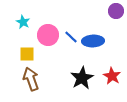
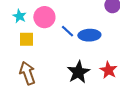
pink circle: (48, 35) -> (44, 17), moved
yellow square: (27, 54) -> (26, 39), moved

